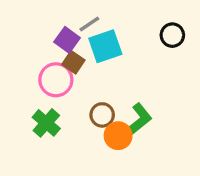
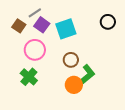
gray line: (89, 24) -> (35, 13), moved
brown square: (73, 62) -> (19, 26), moved
brown circle: (102, 115) -> (71, 60), moved

